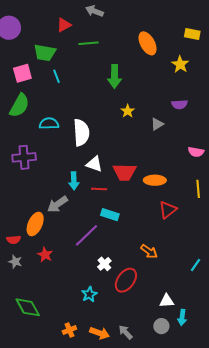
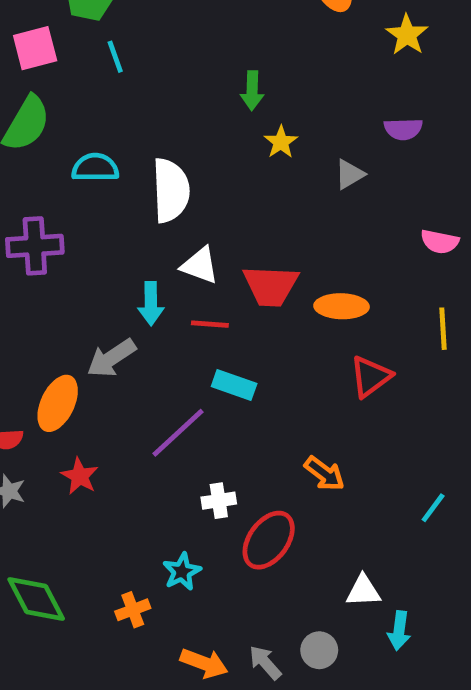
green arrow: (115, 76) -> (252, 91), moved, size x0.7
white cross: (104, 264) -> (219, 501), turned 32
gray circle: (161, 326) -> (319, 650), moved
orange cross: (69, 330) -> (133, 610), moved

